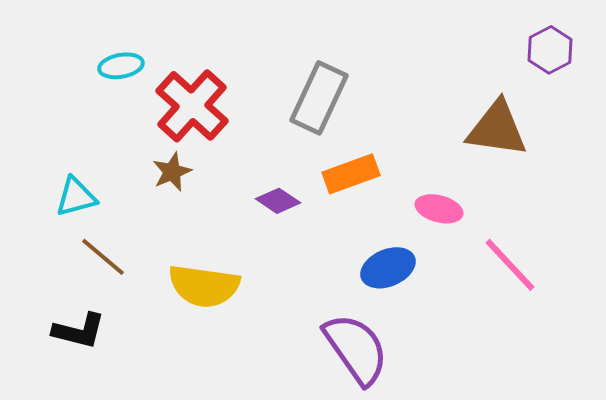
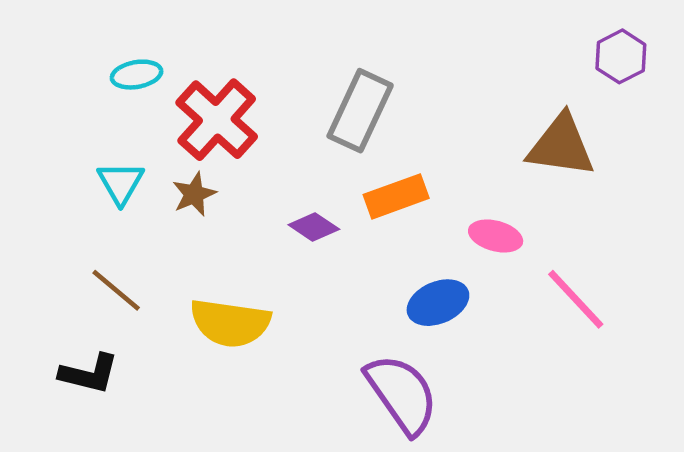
cyan triangle: (76, 197) -> (121, 183), moved, turned -45

